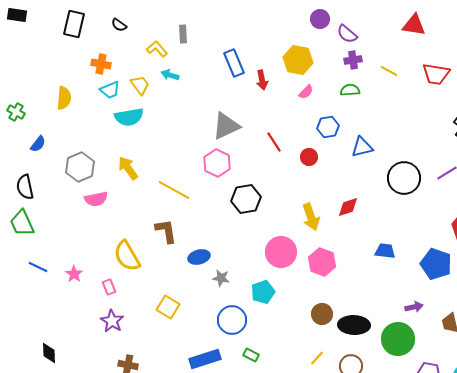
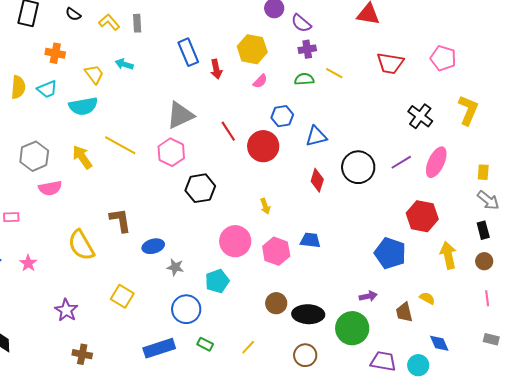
yellow L-shape: (157, 49) -> (109, 22), moved
yellow line: (389, 71) -> (334, 73), moved
cyan trapezoid: (110, 90) -> (47, 89), moved
red circle: (309, 157) -> (263, 146), size x1.8
yellow line: (174, 190) -> (120, 145), moved
red diamond: (348, 207) -> (317, 180), moved, turned -55
yellow arrow: (311, 217) -> (265, 206), size x0.6
blue trapezoid: (385, 251) -> (310, 240), moved
pink rectangle: (109, 287) -> (11, 217), moved, turned -70
yellow line: (317, 358) -> (248, 347), moved

